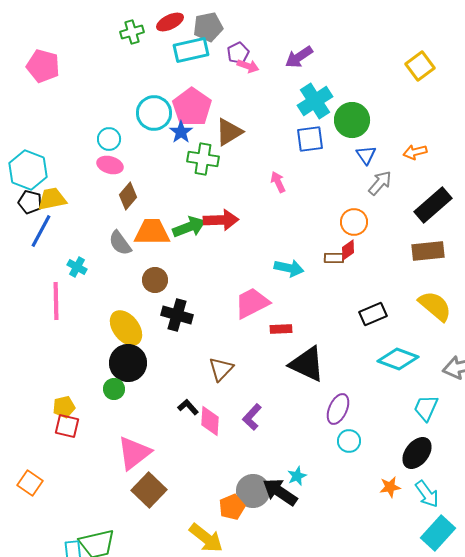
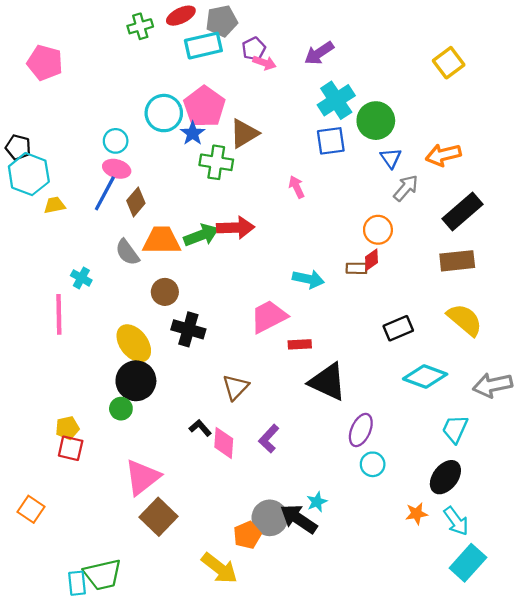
orange arrow: (415, 152) -> (443, 155), size x1.4
yellow trapezoid: (52, 199) -> (55, 205), size x0.7
black pentagon: (30, 202) -> (18, 147), moved
blue line: (41, 231) -> (105, 193), moved

